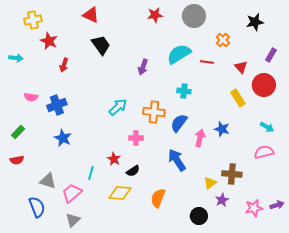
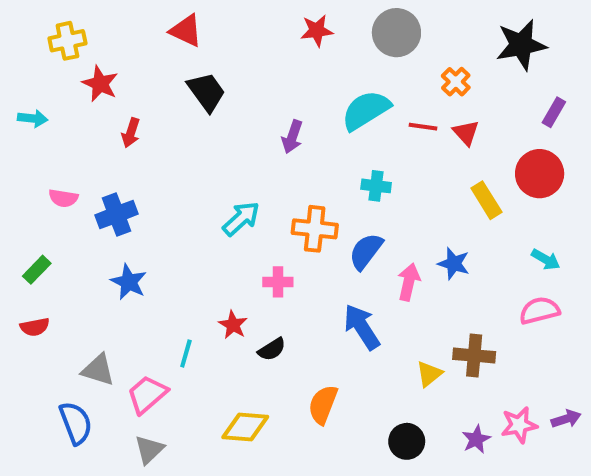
black star: (255, 22) -> (521, 45), size x1.4
red triangle: (241, 67) -> (466, 133), moved
yellow diamond: (120, 193) -> (245, 427), moved
purple star: (222, 200) -> (476, 439), moved

